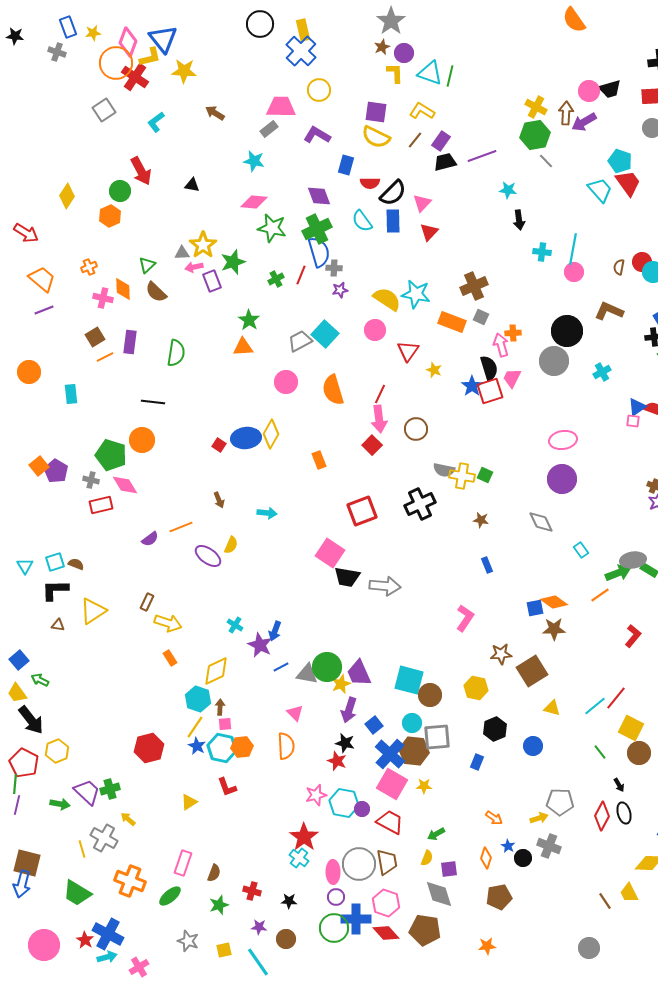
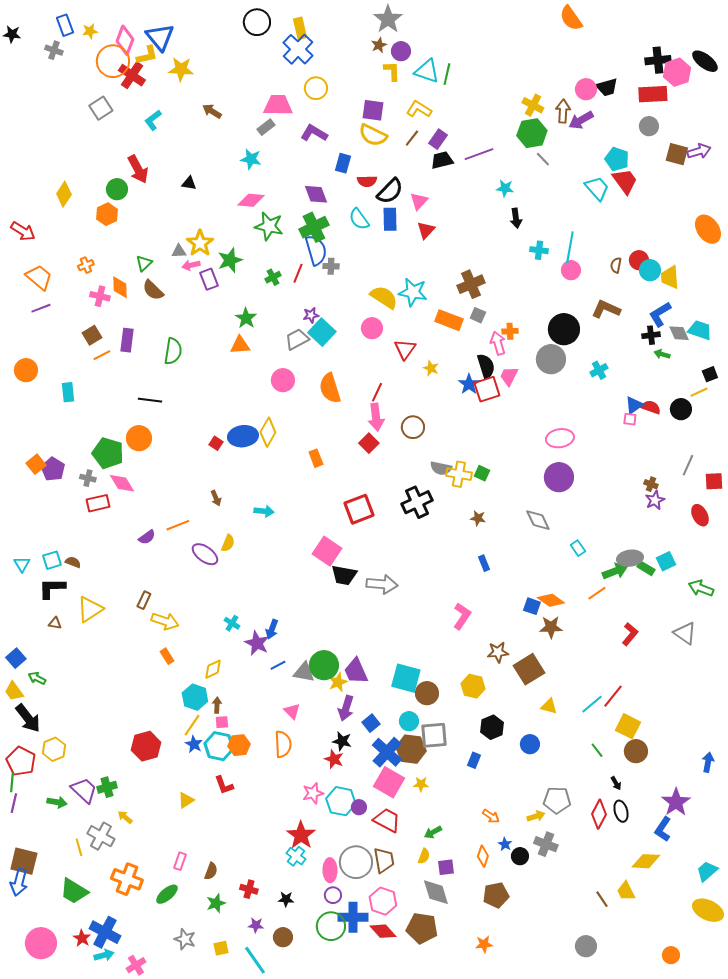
purple star: (340, 290) -> (311, 315), moved
blue square: (535, 608) -> (532, 606), turned 30
yellow diamond: (216, 671) -> (213, 669), size x0.7
pink rectangle: (183, 863) -> (180, 861), size x0.7

